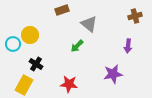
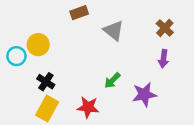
brown cross: (135, 16) -> (165, 28), moved, turned -32
green arrow: (77, 46) -> (112, 80), moved
yellow rectangle: (24, 85) -> (47, 109), moved

